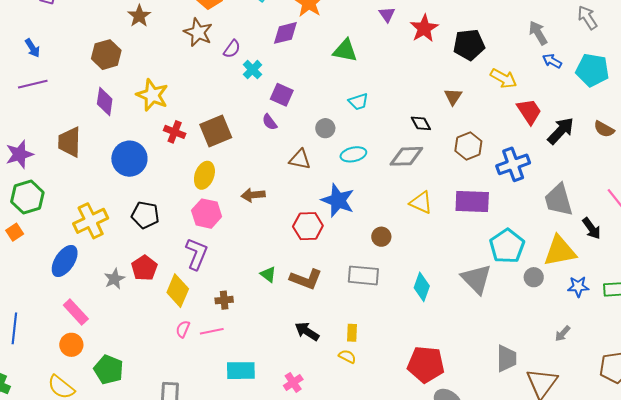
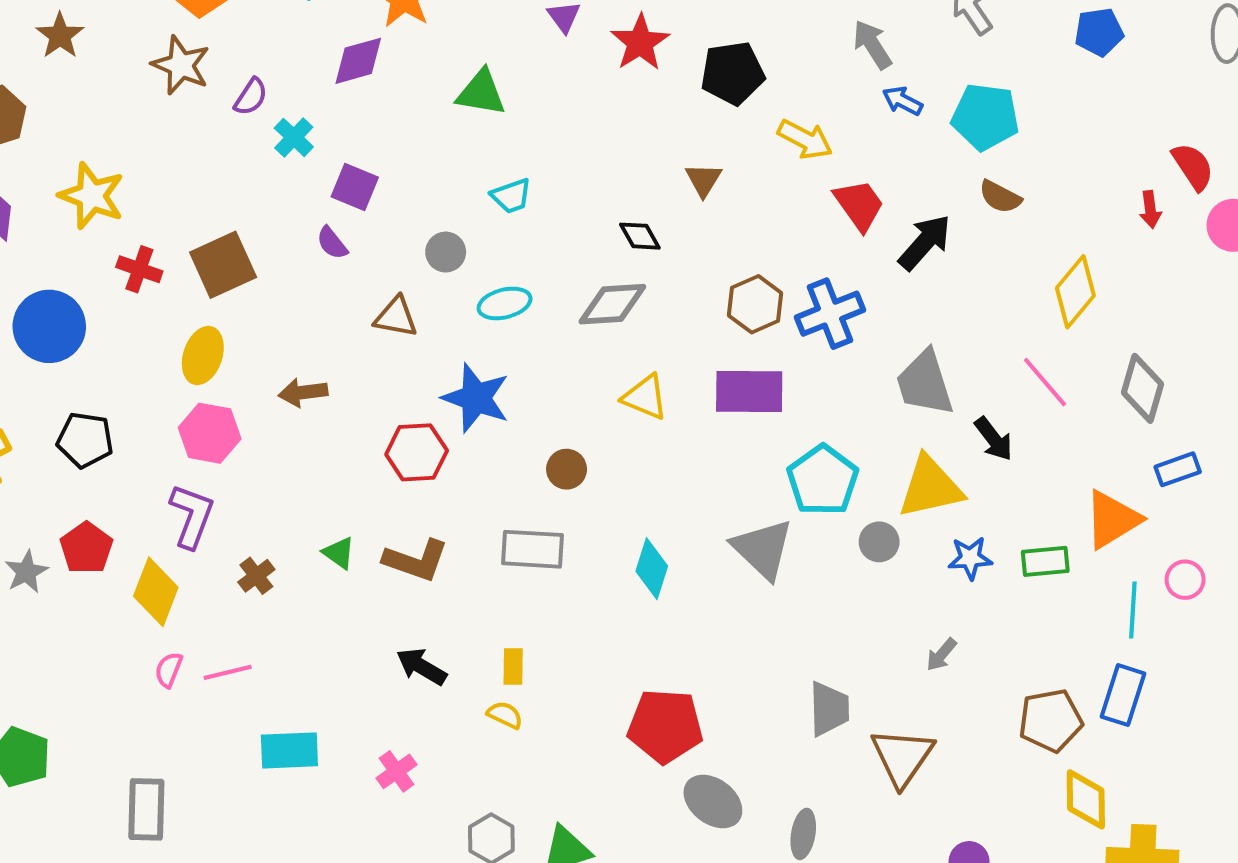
brown semicircle: (604, 129) -> (1000, 197), moved
brown hexagon: (468, 146) -> (755, 304), moved
brown cross: (224, 300) -> (256, 576), moved, turned -30

